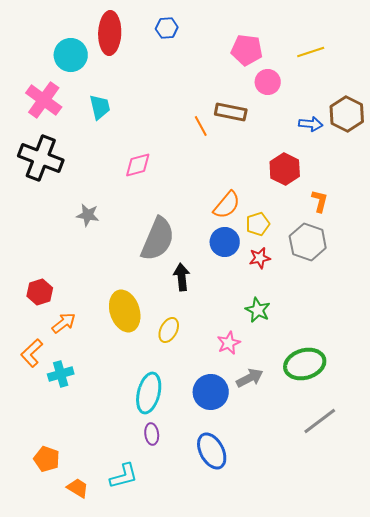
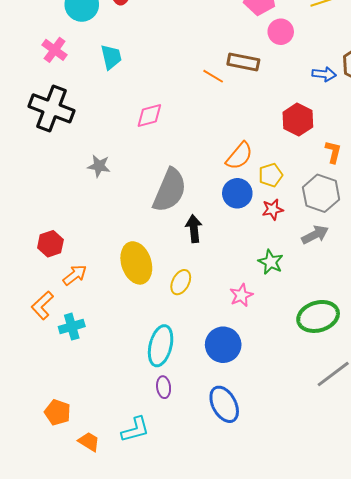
pink cross: (44, 100) -> (55, 50), size x0.7
orange line: (201, 126) -> (213, 76), turned -30
gray arrow: (250, 378) -> (315, 235), moved

